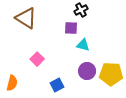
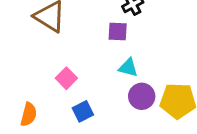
cyan triangle: (83, 45) -> (128, 68), moved
blue square: (57, 85) -> (83, 111), moved

